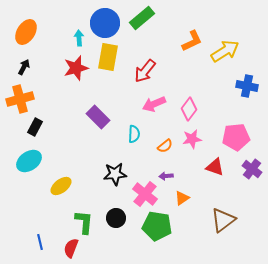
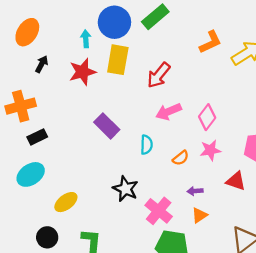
black arrow: (24, 67) -> (42, 64), moved
black rectangle: (35, 127) -> (37, 137), turned 36
black star: (115, 174) -> (125, 189), turned 30
purple arrow: (166, 176) -> (195, 191), moved
black circle: (116, 218) -> (47, 237), moved

